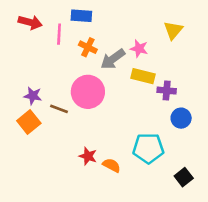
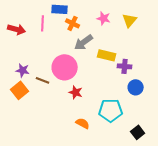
red arrow: (30, 22) -> (17, 29), moved
orange cross: (88, 47) -> (73, 23), moved
pink star: (139, 49) -> (104, 18), moved
red star: (88, 156) -> (76, 92), moved

